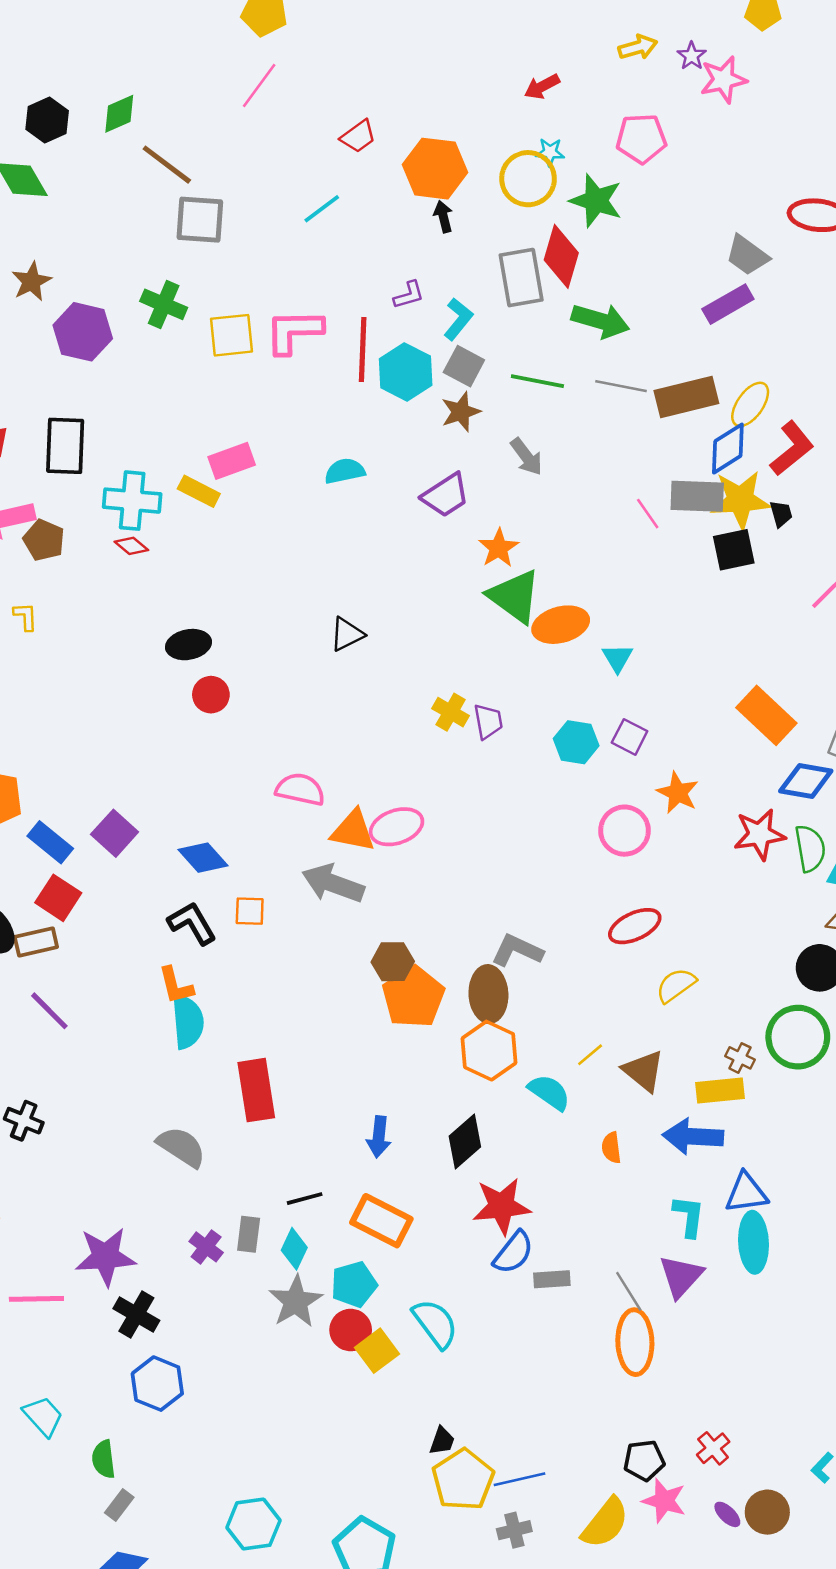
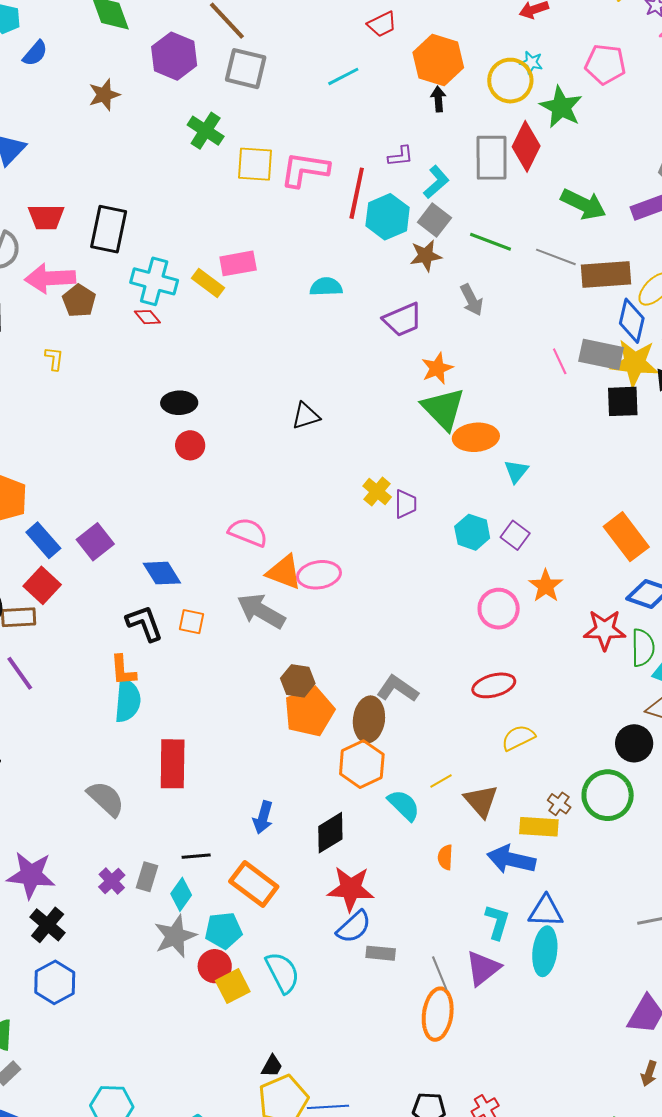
green arrow: (601, 321) -> (583, 204), moved
purple hexagon: (83, 332) -> (174, 56), moved
blue diamond: (728, 449) -> (632, 321), turned -54

